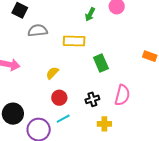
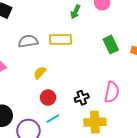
gray semicircle: (38, 31) -> (28, 41), moved
green rectangle: (101, 63) -> (111, 44), moved
yellow cross: (104, 124) -> (95, 122), size x1.5

